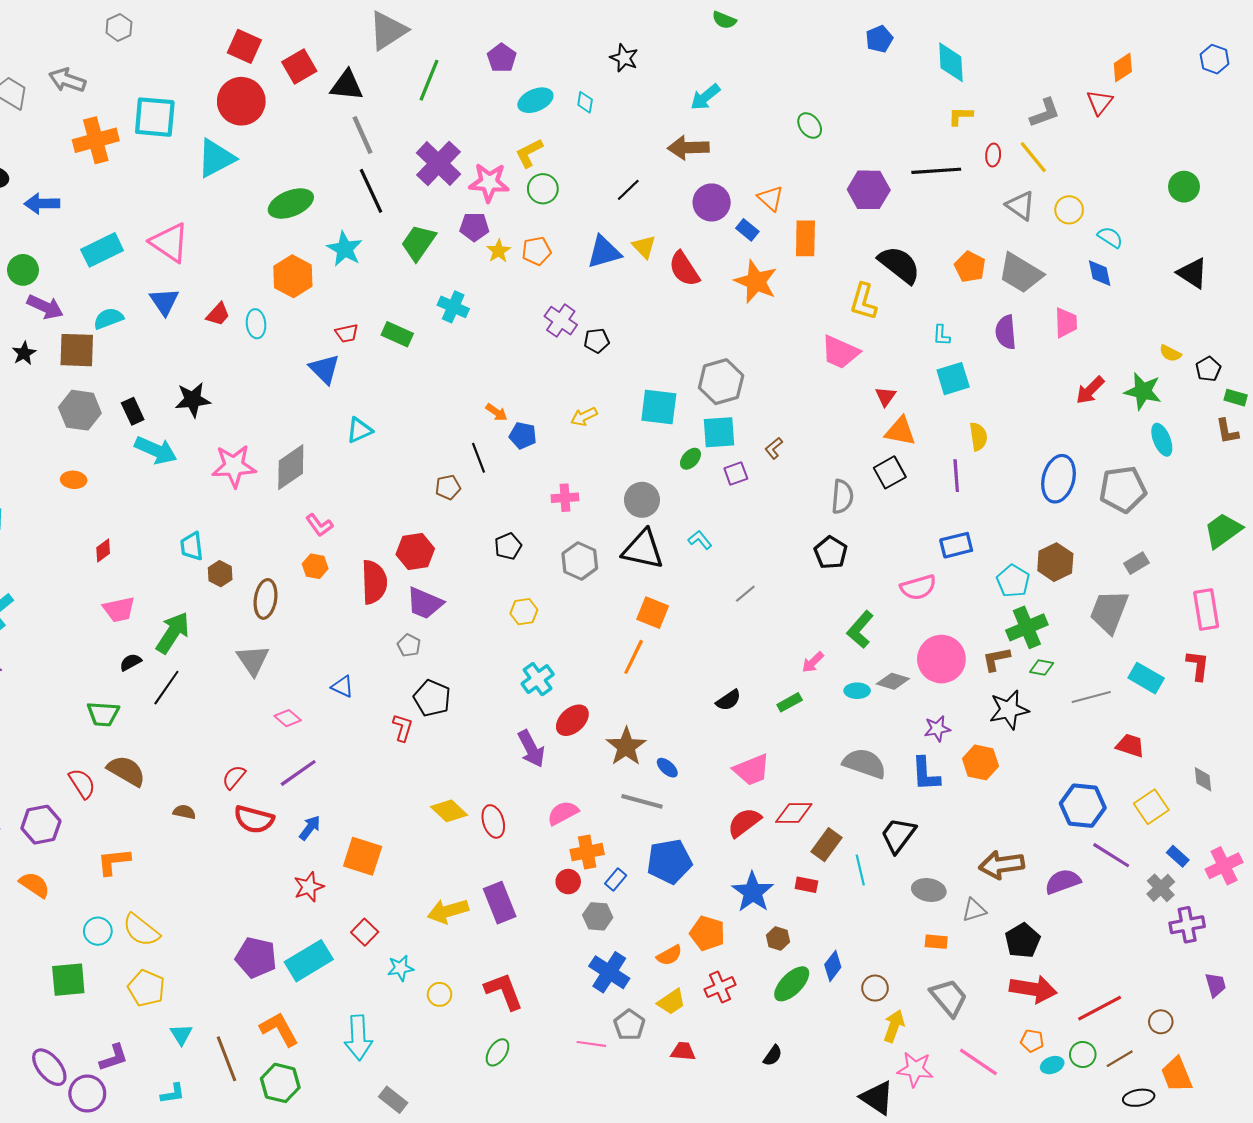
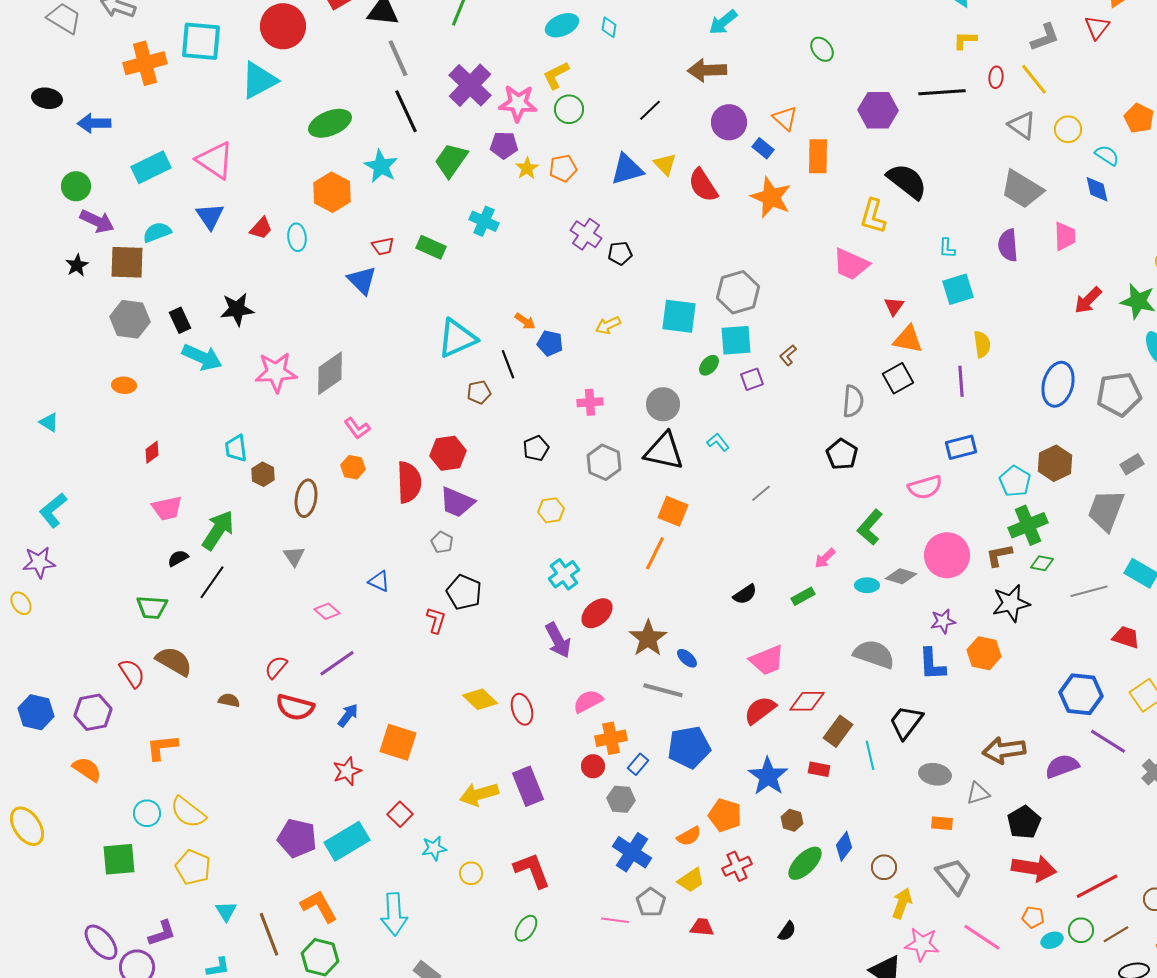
orange pentagon: (970, 267) -> (1139, 118), moved
cyan triangle: (359, 430) -> (457, 338), moved, size x1.6
gray triangle: (253, 660) -> (294, 556), size x0.7

